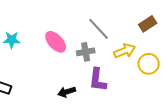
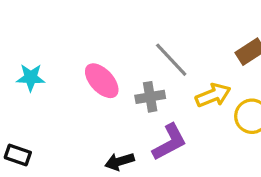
purple L-shape: (98, 80) -> (170, 142), turned -125

